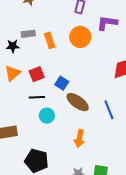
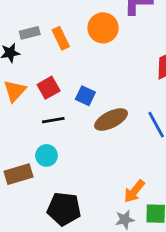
brown ellipse: (78, 102) -> (111, 120), turned -55
cyan circle: (47, 116) -> (46, 155), moved
orange arrow: (79, 139) -> (134, 191), moved, turned 36

